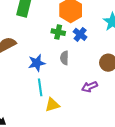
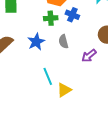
blue star: (37, 63) -> (36, 42), moved
purple arrow: (89, 87) -> (89, 56), moved

